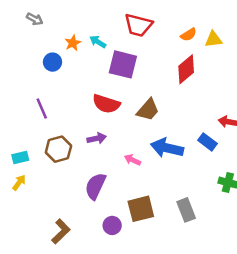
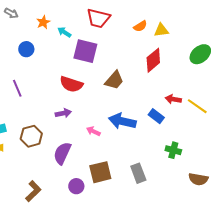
orange star: (73, 43) -> (43, 22), moved
red diamond: (186, 69) -> (153, 60), moved
brown trapezoid: (148, 110) -> (114, 80), moved
brown hexagon: (58, 149) -> (31, 136), moved

